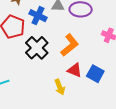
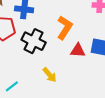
yellow arrow: (60, 87) -> (50, 75), moved

